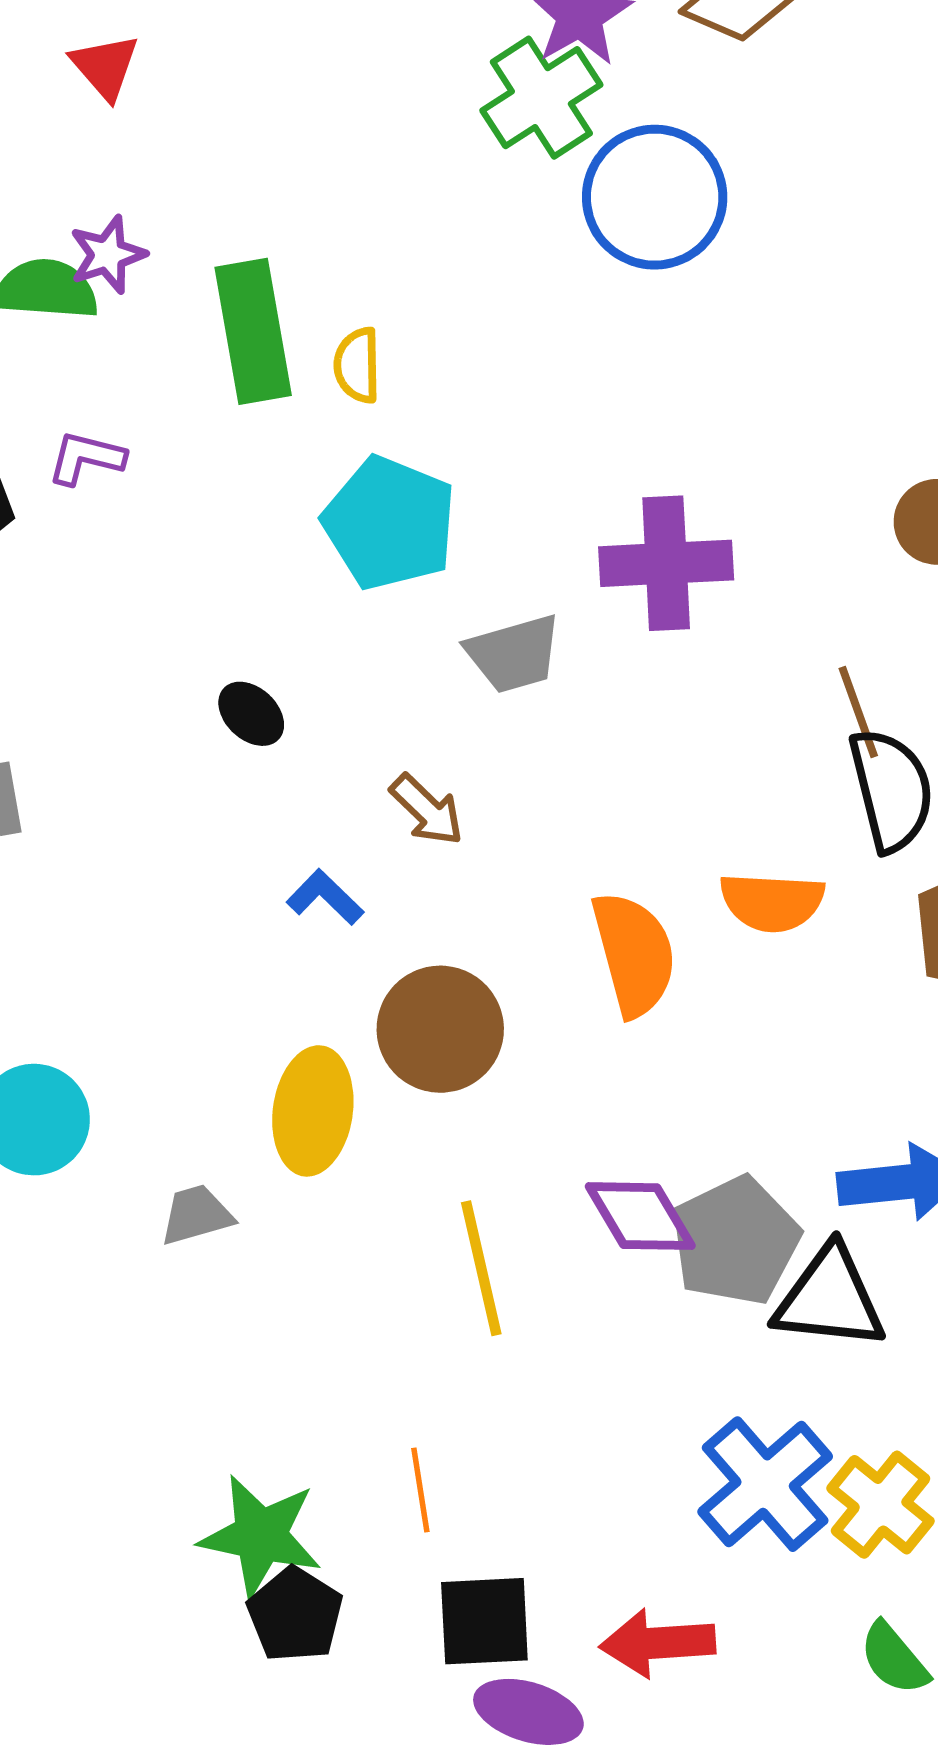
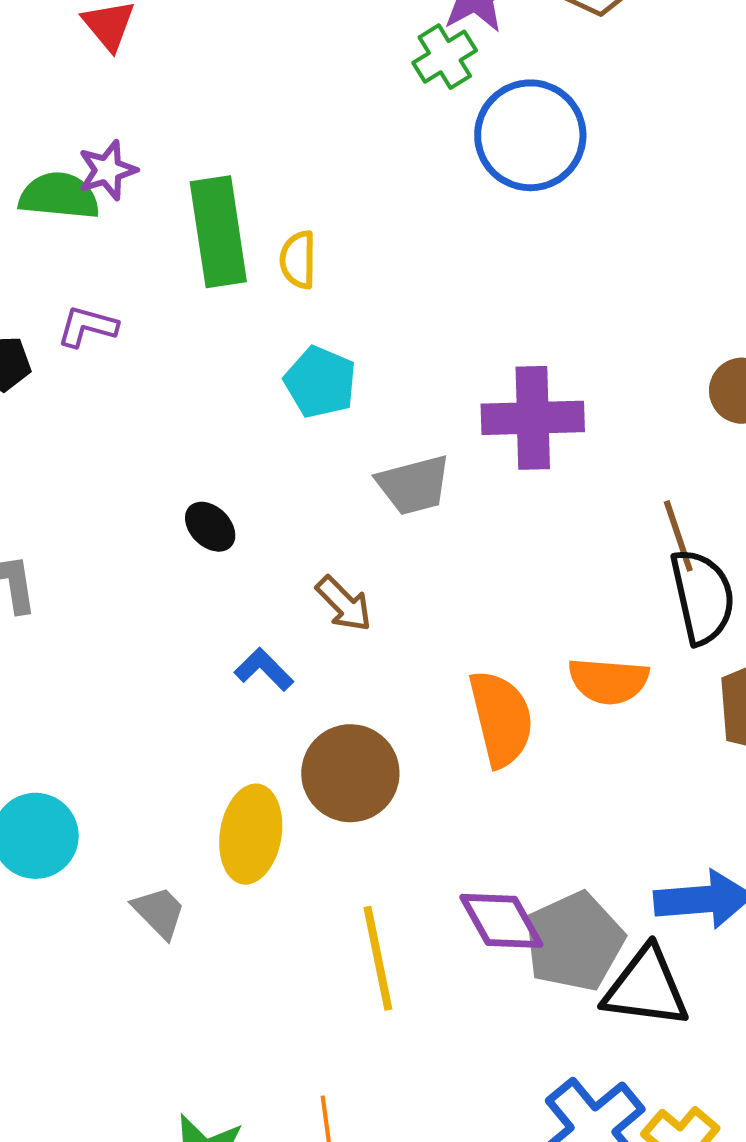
green cross: (541, 98) -> (445, 57), size x0.7
cyan pentagon: (390, 523) -> (320, 382), size x0.7
gray trapezoid: (196, 1215) -> (159, 912), turned 60

